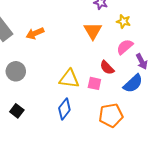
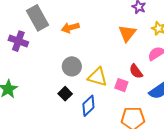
gray circle: (16, 71) -> (72, 66), moved
black square: (17, 111) -> (65, 94), moved

